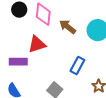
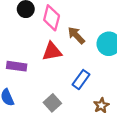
red triangle: (37, 44) -> (52, 51), moved

